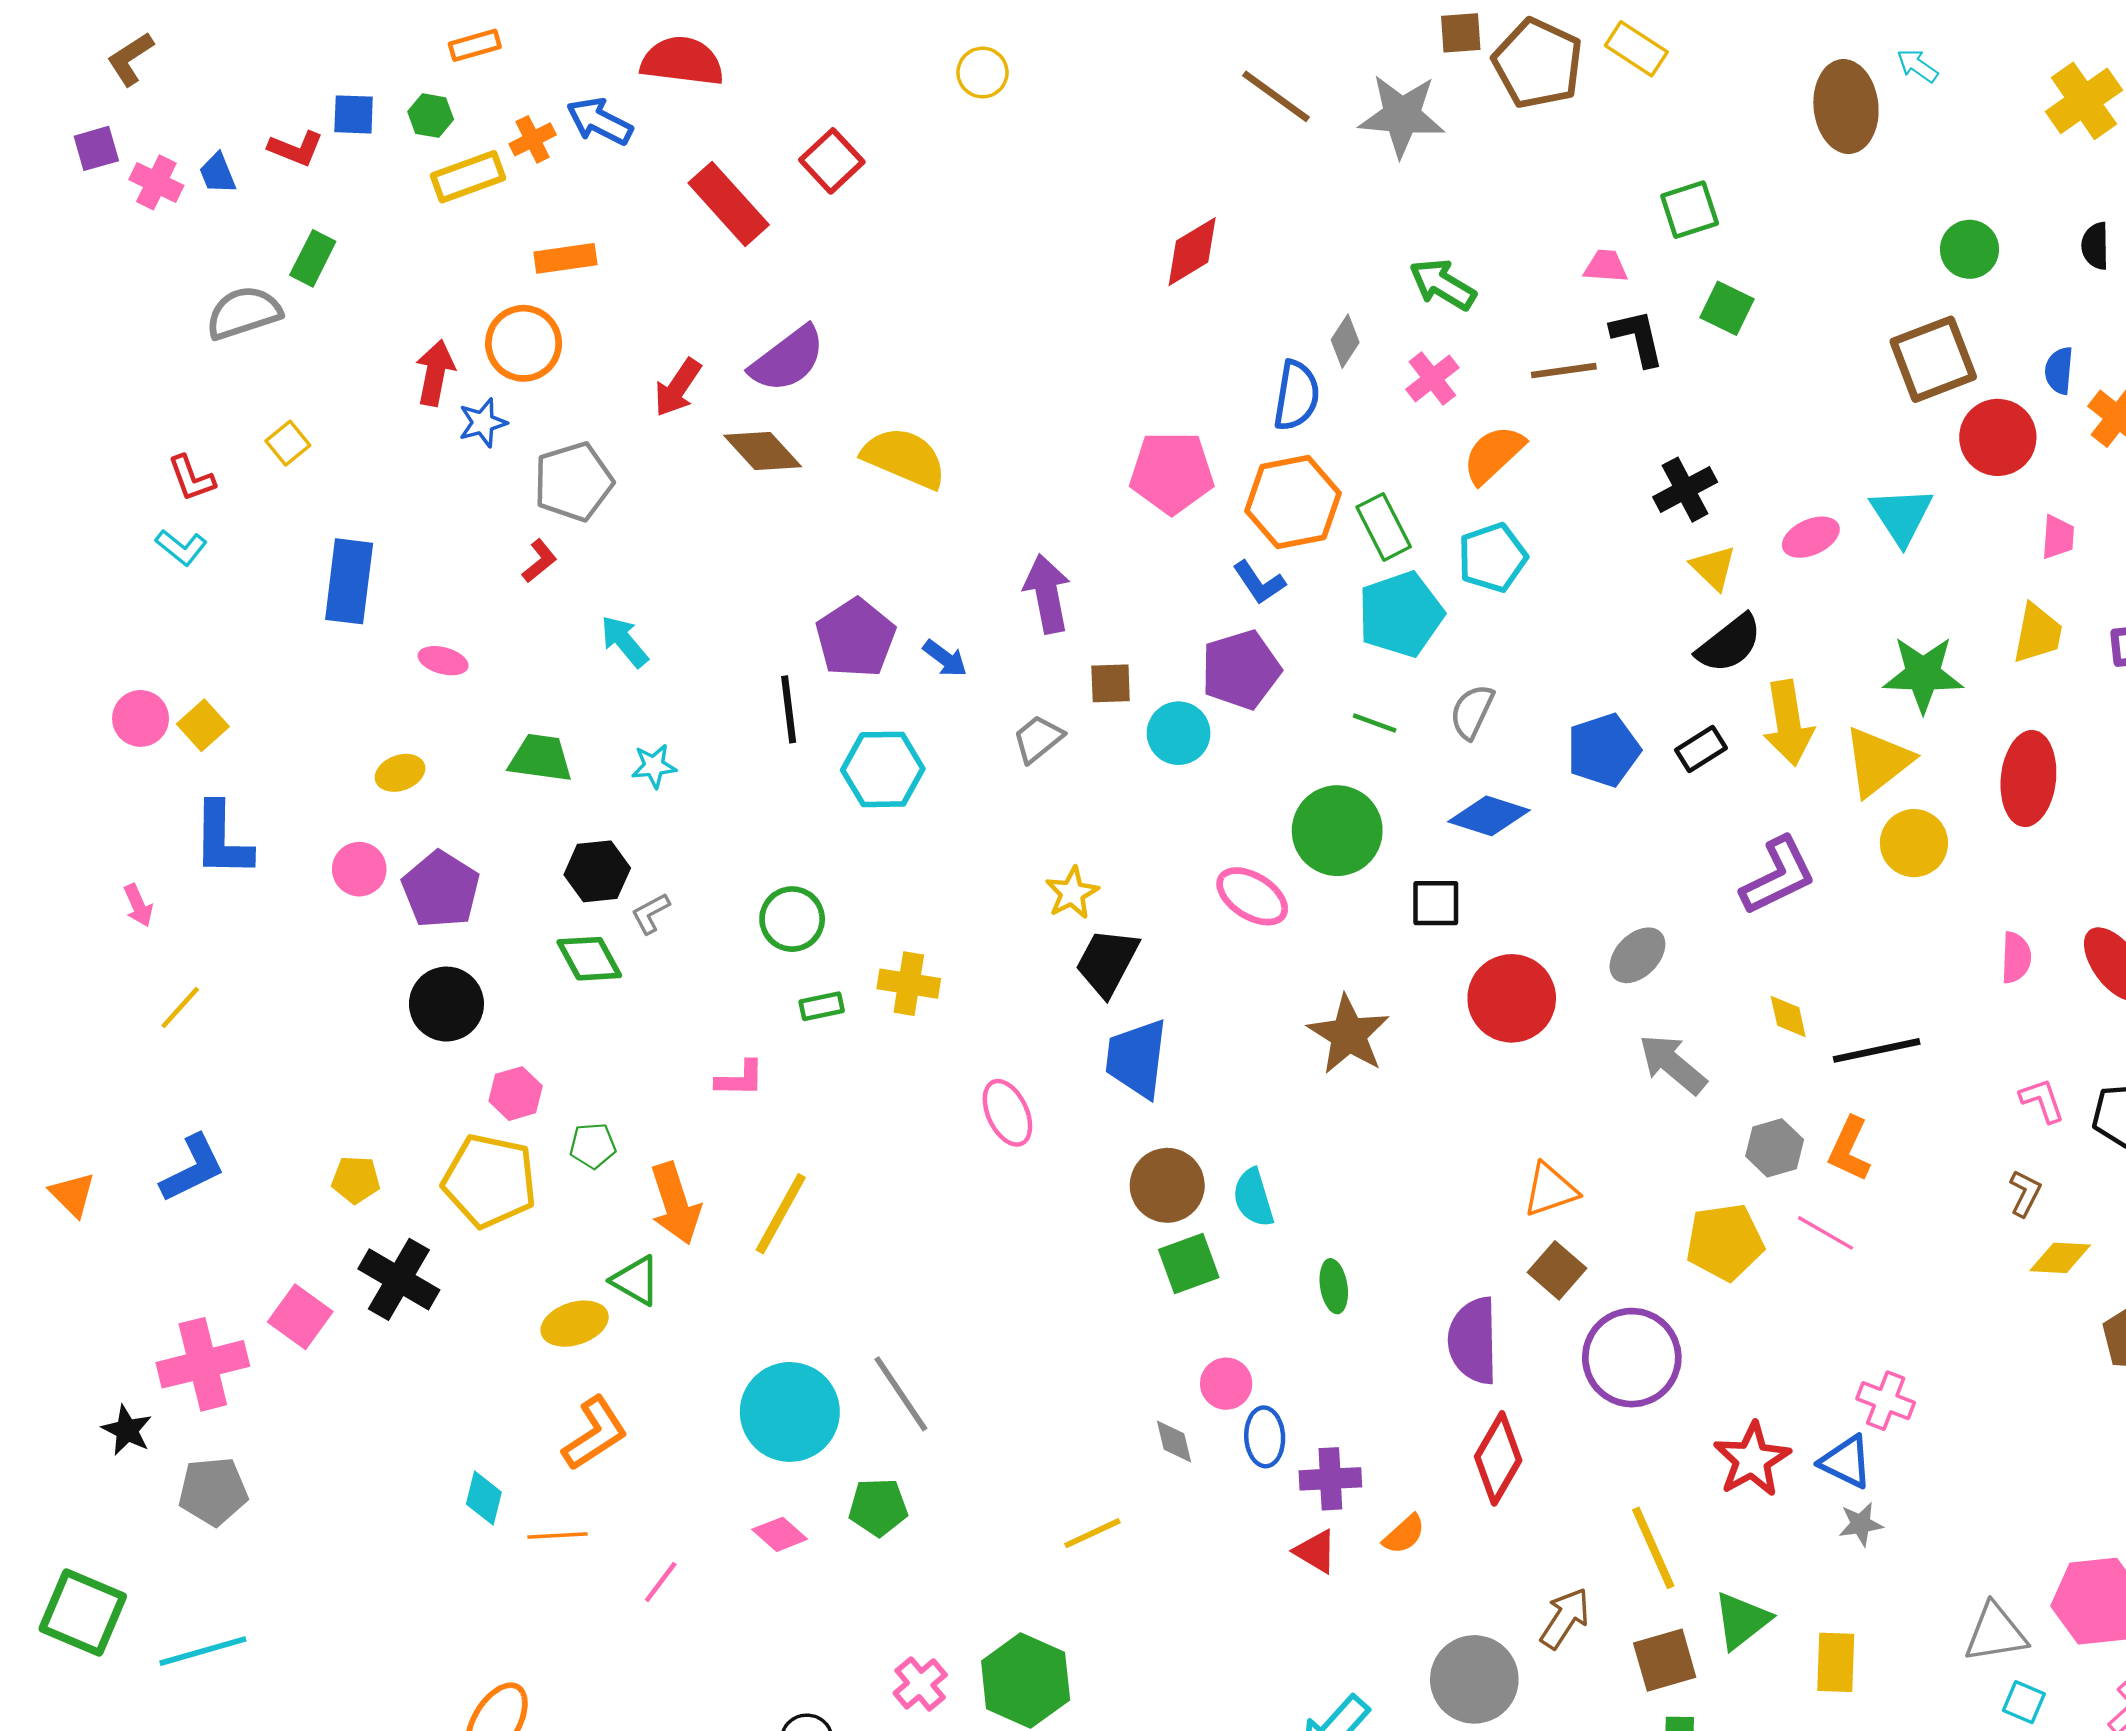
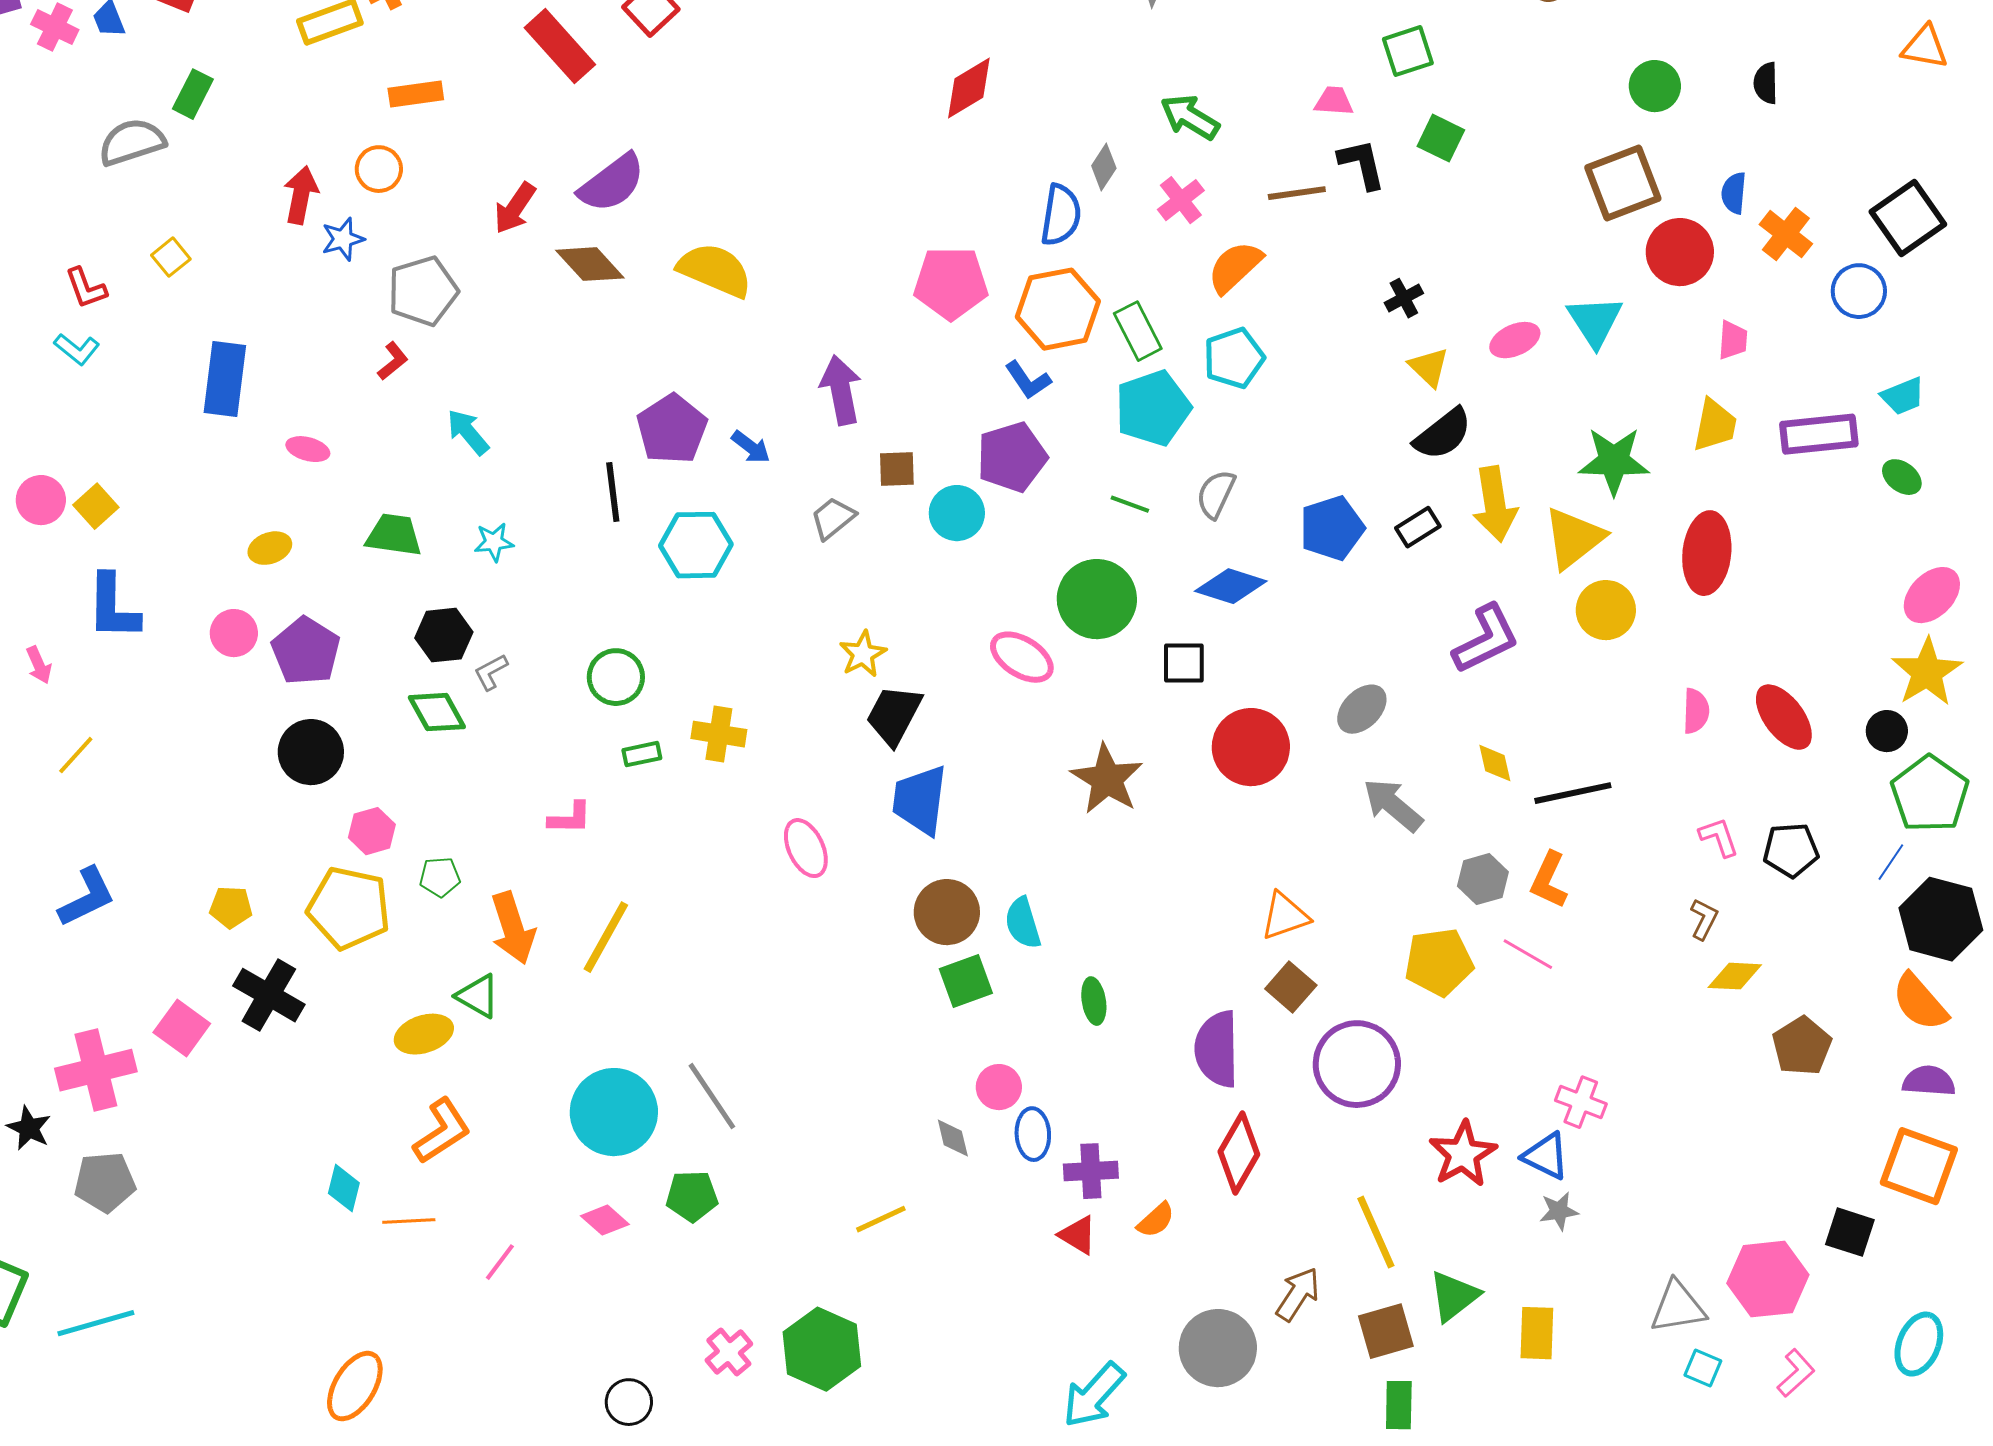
orange circle: (524, 343) -> (379, 169), size x0.7
black cross: (1685, 490) -> (1404, 298), size x0.7

